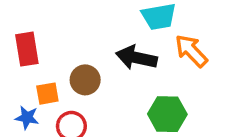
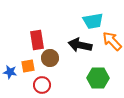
red rectangle: (27, 49) -> (37, 40), moved
blue star: (27, 118) -> (10, 72), moved

